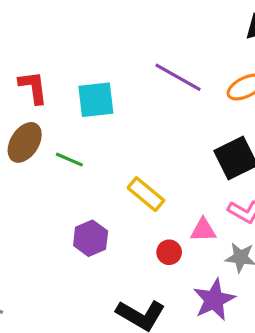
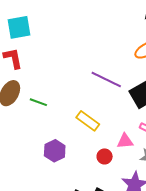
purple line: (178, 77) -> (106, 80), moved
cyan square: (96, 100) -> (19, 27), moved

